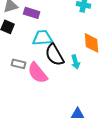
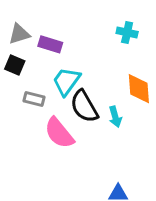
cyan trapezoid: (43, 38) -> (66, 81), turned -50
gray rectangle: (19, 64) -> (34, 99), moved

